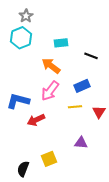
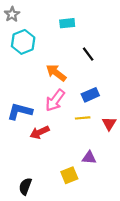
gray star: (26, 16) -> (12, 14), moved
cyan rectangle: (61, 43) -> (67, 23), moved
black line: (91, 56) -> (88, 54), moved, turned 32
yellow square: (49, 159) -> (69, 175), moved

